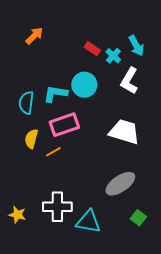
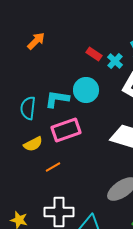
yellow semicircle: (31, 139) -> (33, 144), turned -132
orange line: (53, 152) -> (53, 167), moved

